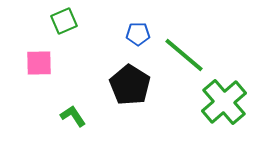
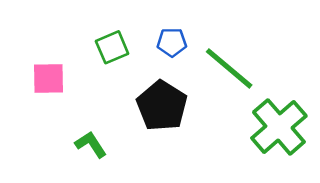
green square: (64, 21) -> (112, 47), moved

